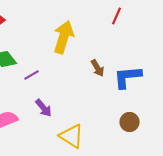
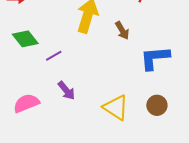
brown arrow: (98, 68) -> (122, 30), moved
yellow triangle: (72, 136) -> (116, 107), moved

